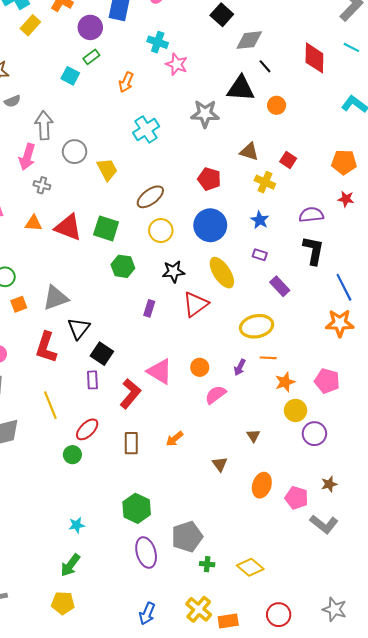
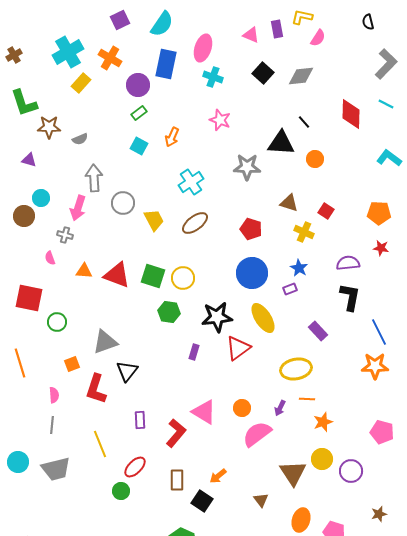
gray diamond: (249, 40) -> (301, 76), moved
cyan cross: (158, 42) -> (213, 77), moved
cyan square: (70, 76) -> (139, 146), moved
gray semicircle: (12, 101) -> (80, 139), moved
gray cross: (42, 185) -> (65, 235), moved
brown ellipse: (150, 197) -> (195, 223), moved
yellow circle: (161, 231) -> (183, 278), moved
purple rectangle: (260, 255) -> (290, 289), moved, turned -40
black star: (173, 272) -> (217, 317), size x1.4
orange square: (19, 304) -> (72, 364), moved
black square: (102, 354) -> (202, 501), moved
pink pentagon: (327, 381) -> (382, 432), moved
pink semicircle: (216, 395) -> (257, 434), size x1.4
yellow circle: (296, 410) -> (322, 459), moved
brown triangle: (253, 436) -> (293, 473), size x2.0
brown star: (329, 484) -> (379, 514), moved

